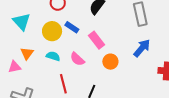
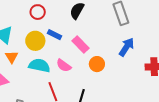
orange triangle: (27, 53) -> (12, 57), moved
cyan semicircle: (53, 56) -> (39, 65), size x1.5

